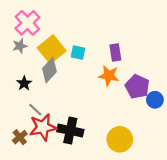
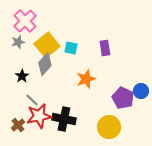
orange star: (109, 76) -> (86, 79), moved, turned -30
purple pentagon: (137, 87) -> (123, 98), moved

